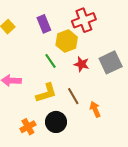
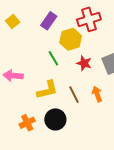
purple rectangle: (44, 24) -> (49, 21), turned 54
orange arrow: (95, 109) -> (97, 94), moved

